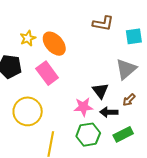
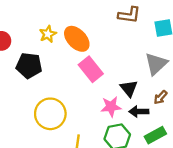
pink rectangle: (47, 73) -> (91, 69), moved

